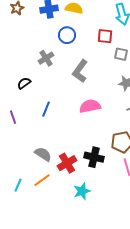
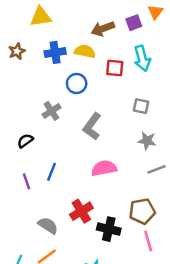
red square: (105, 36) -> (115, 68), moved
purple line: (13, 117) -> (26, 181), moved
red cross: (67, 163) -> (81, 211), moved

